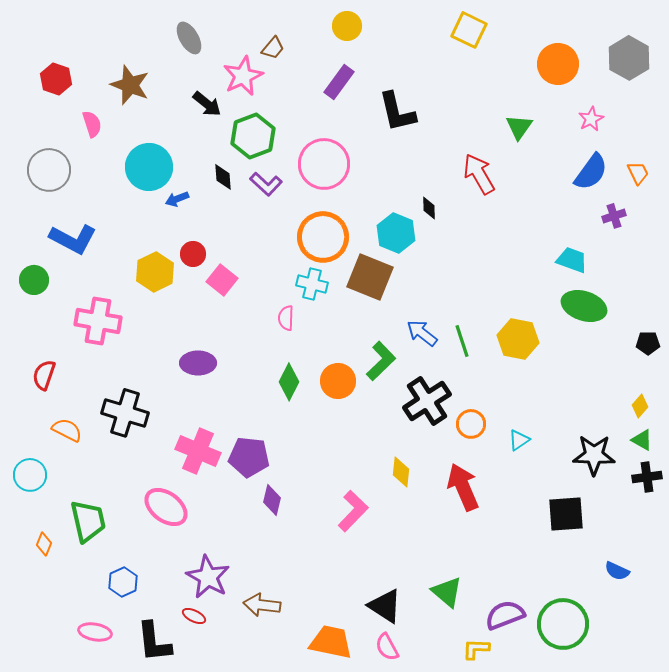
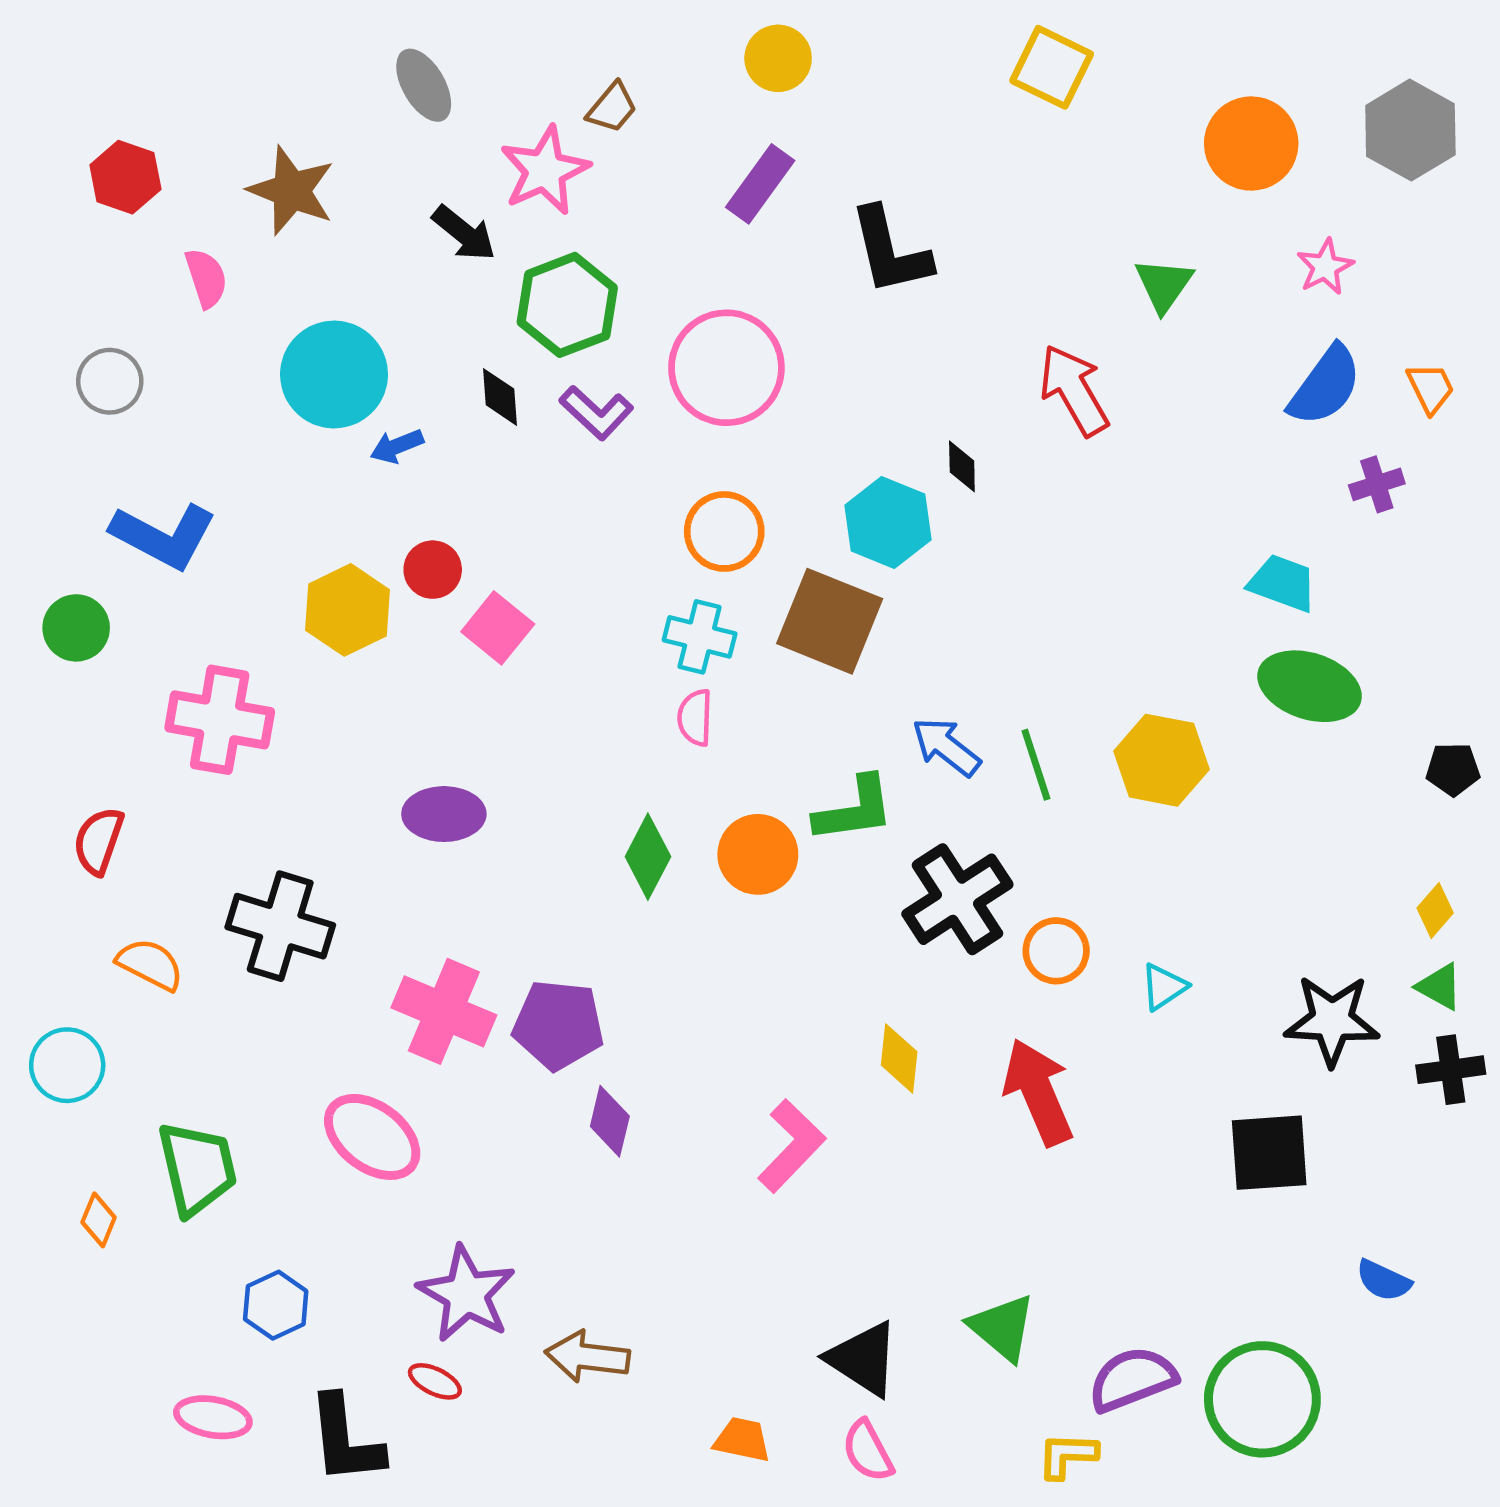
gray circle: (49, 170) -> (110, 381), size x0.7
orange circle: (323, 237) -> (724, 531), size x0.7
pink semicircle: (286, 318) -> (695, 718), moved
green L-shape: (381, 361) -> (854, 810), turned 36
orange trapezoid: (331, 642) -> (742, 1440), size x0.6

